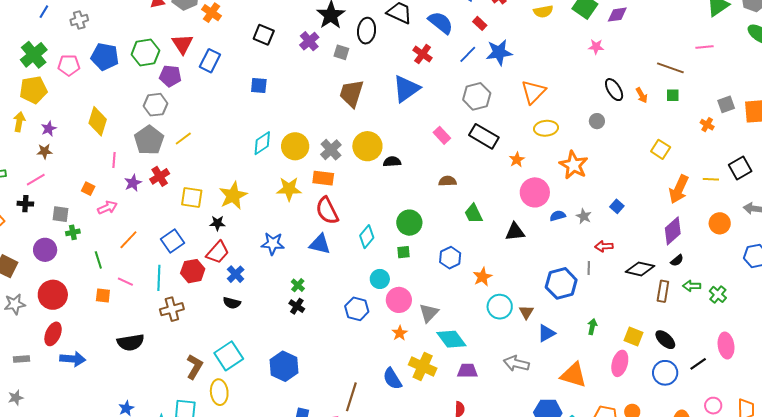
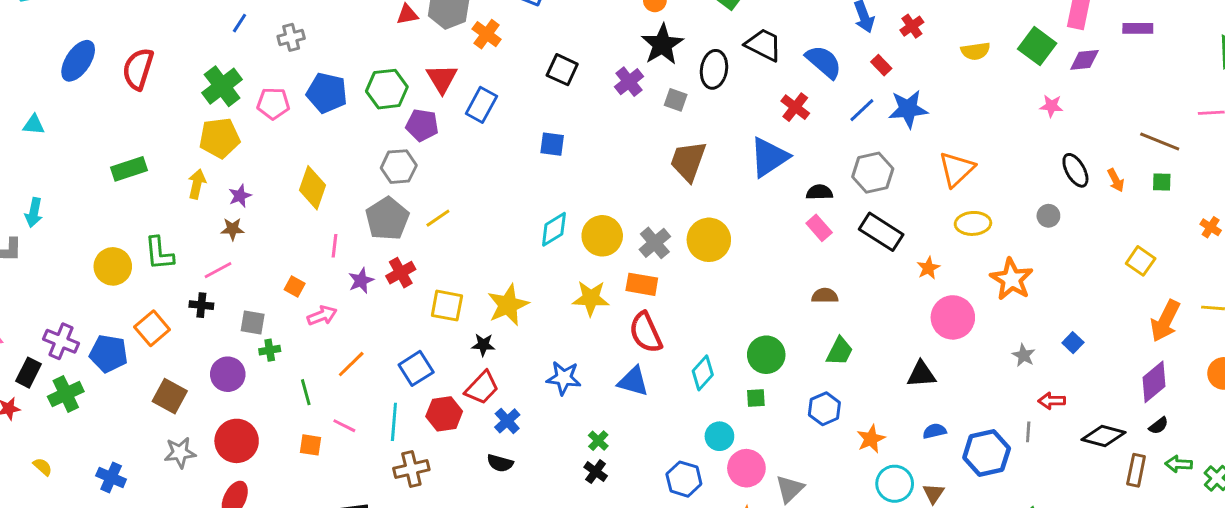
black semicircle: (392, 162) -> (819, 192), moved
green trapezoid: (473, 214) -> (840, 351), moved, turned -130
blue semicircle: (558, 216) -> (934, 431), moved

